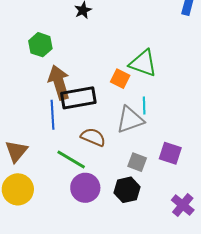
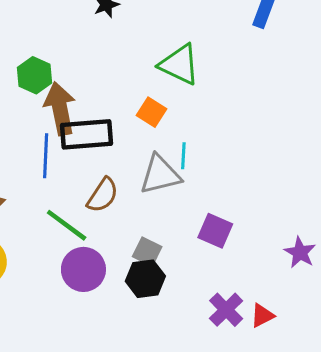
green hexagon: (40, 45) -> (35, 75), moved
green triangle: (143, 63) -> (179, 64), moved
brown semicircle: (93, 137) -> (103, 195), turned 95
gray square: (137, 162) -> (147, 252), moved

